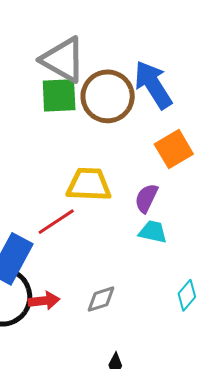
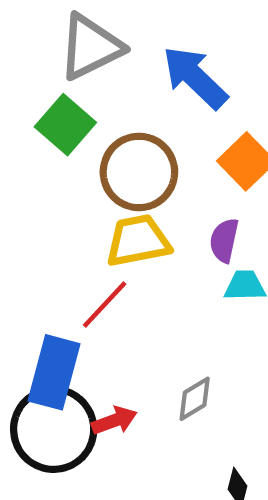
gray triangle: (63, 60) -> (91, 47), moved, turned -42
green square: (59, 95) -> (65, 125), turned -33
brown circle: (108, 96) -> (139, 172), moved

